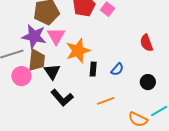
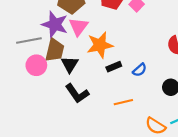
black rectangle: (93, 69) -> (114, 67), turned 56

